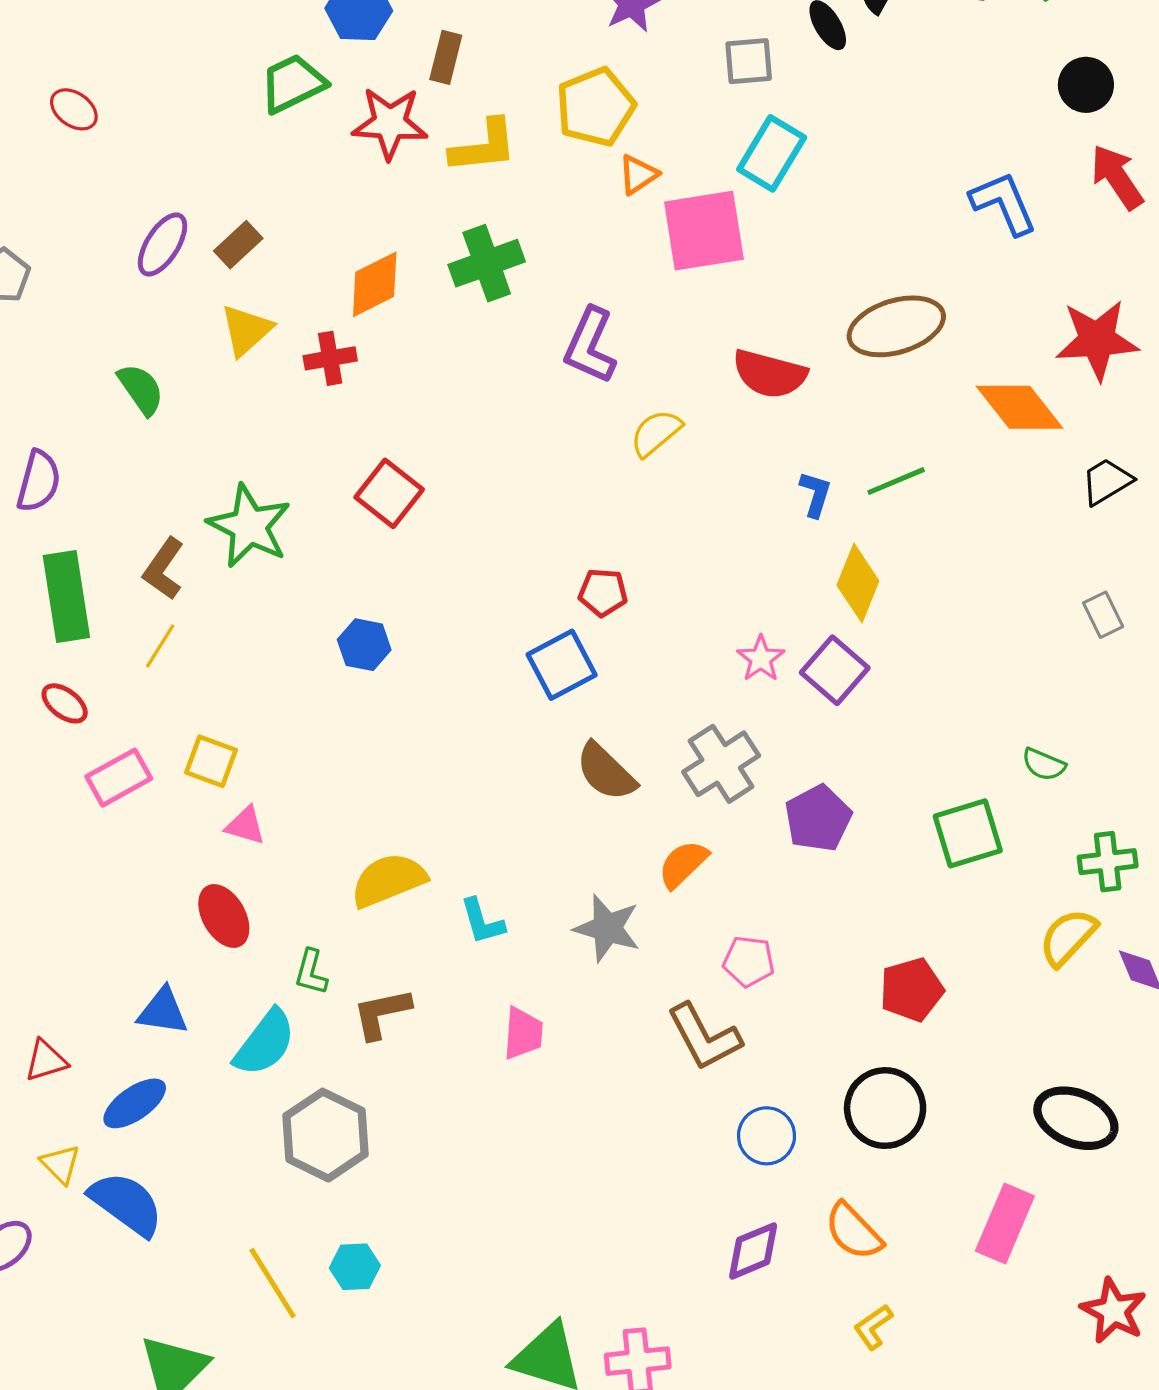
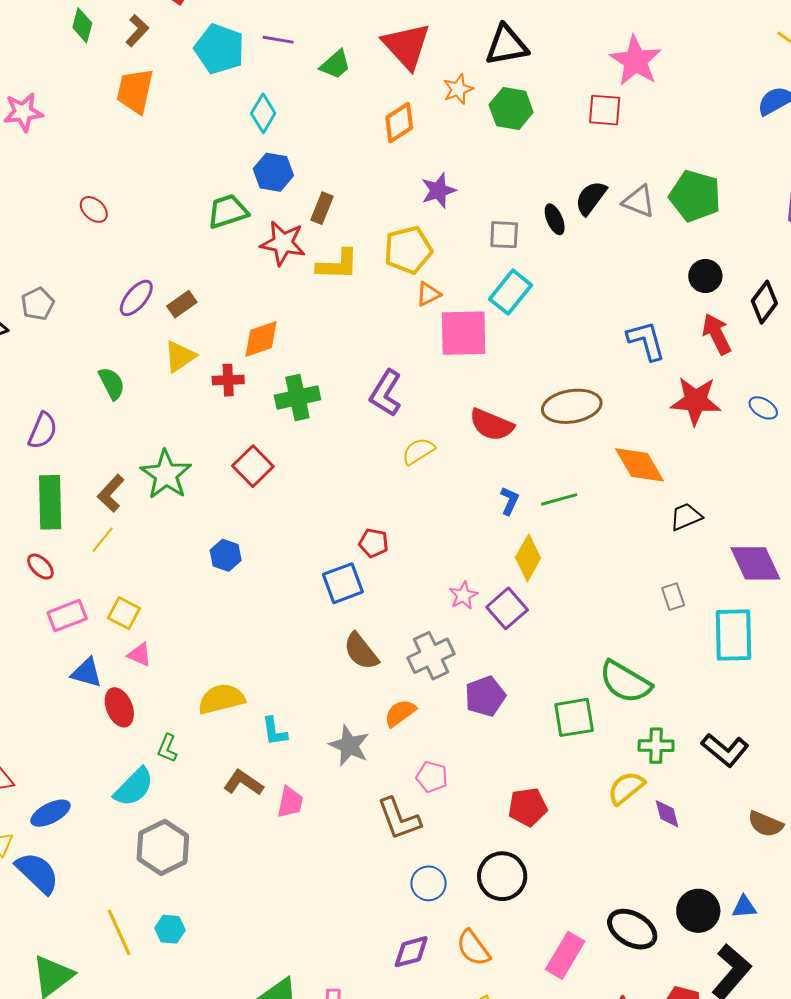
green cross: (487, 263) -> (297, 397), moved
red star: (1097, 340) -> (696, 401), moved
green semicircle: (1044, 764) -> (625, 682), size x2.0
blue triangle: (163, 1011) -> (87, 673), moved
brown L-shape: (382, 1013) -> (243, 783), moved, turned 39
black ellipse: (1076, 1118) -> (632, 929), moved

